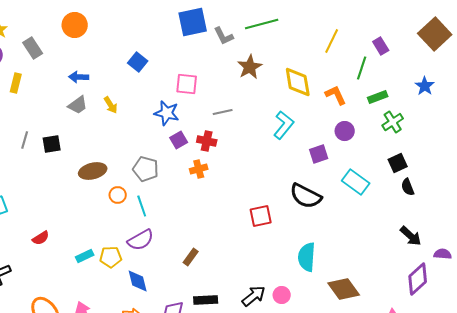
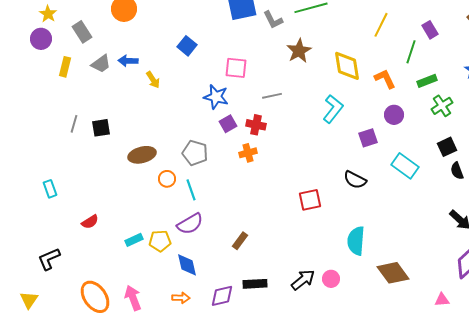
gray trapezoid: (78, 105) -> (101, 64), moved
yellow arrow: (111, 105) -> (153, 80), moved
black semicircle: (306, 196) -> (355, 180), size x0.7

